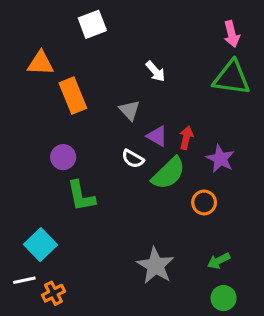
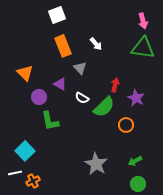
orange triangle: (40, 63) -> (25, 73), moved, turned 42
orange rectangle: (73, 96) -> (63, 46), moved
purple triangle: (157, 136) -> (60, 84), moved

